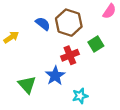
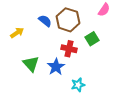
red cross: (70, 55) -> (69, 49), turned 35
green triangle: (27, 85) -> (31, 64), moved

